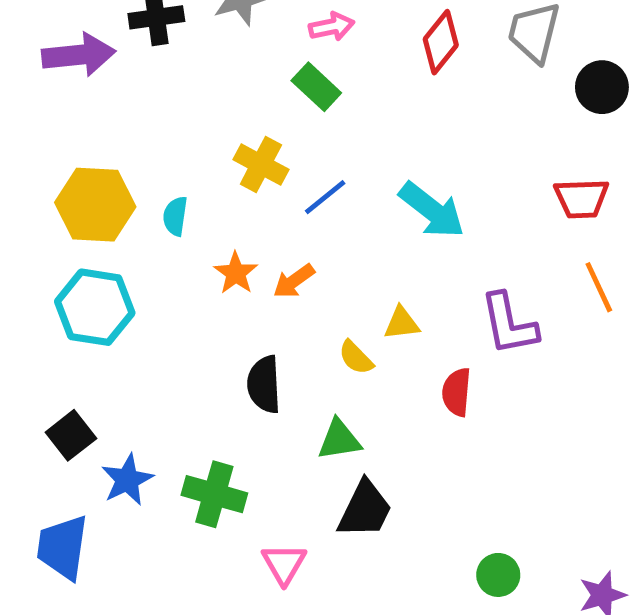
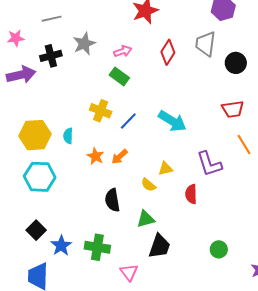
green circle: (498, 575) -> (219, 249), moved

